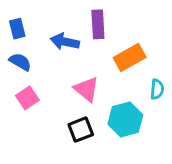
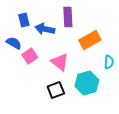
blue rectangle: (17, 29) -> (24, 20), moved
pink square: (27, 98) -> (30, 56), moved

